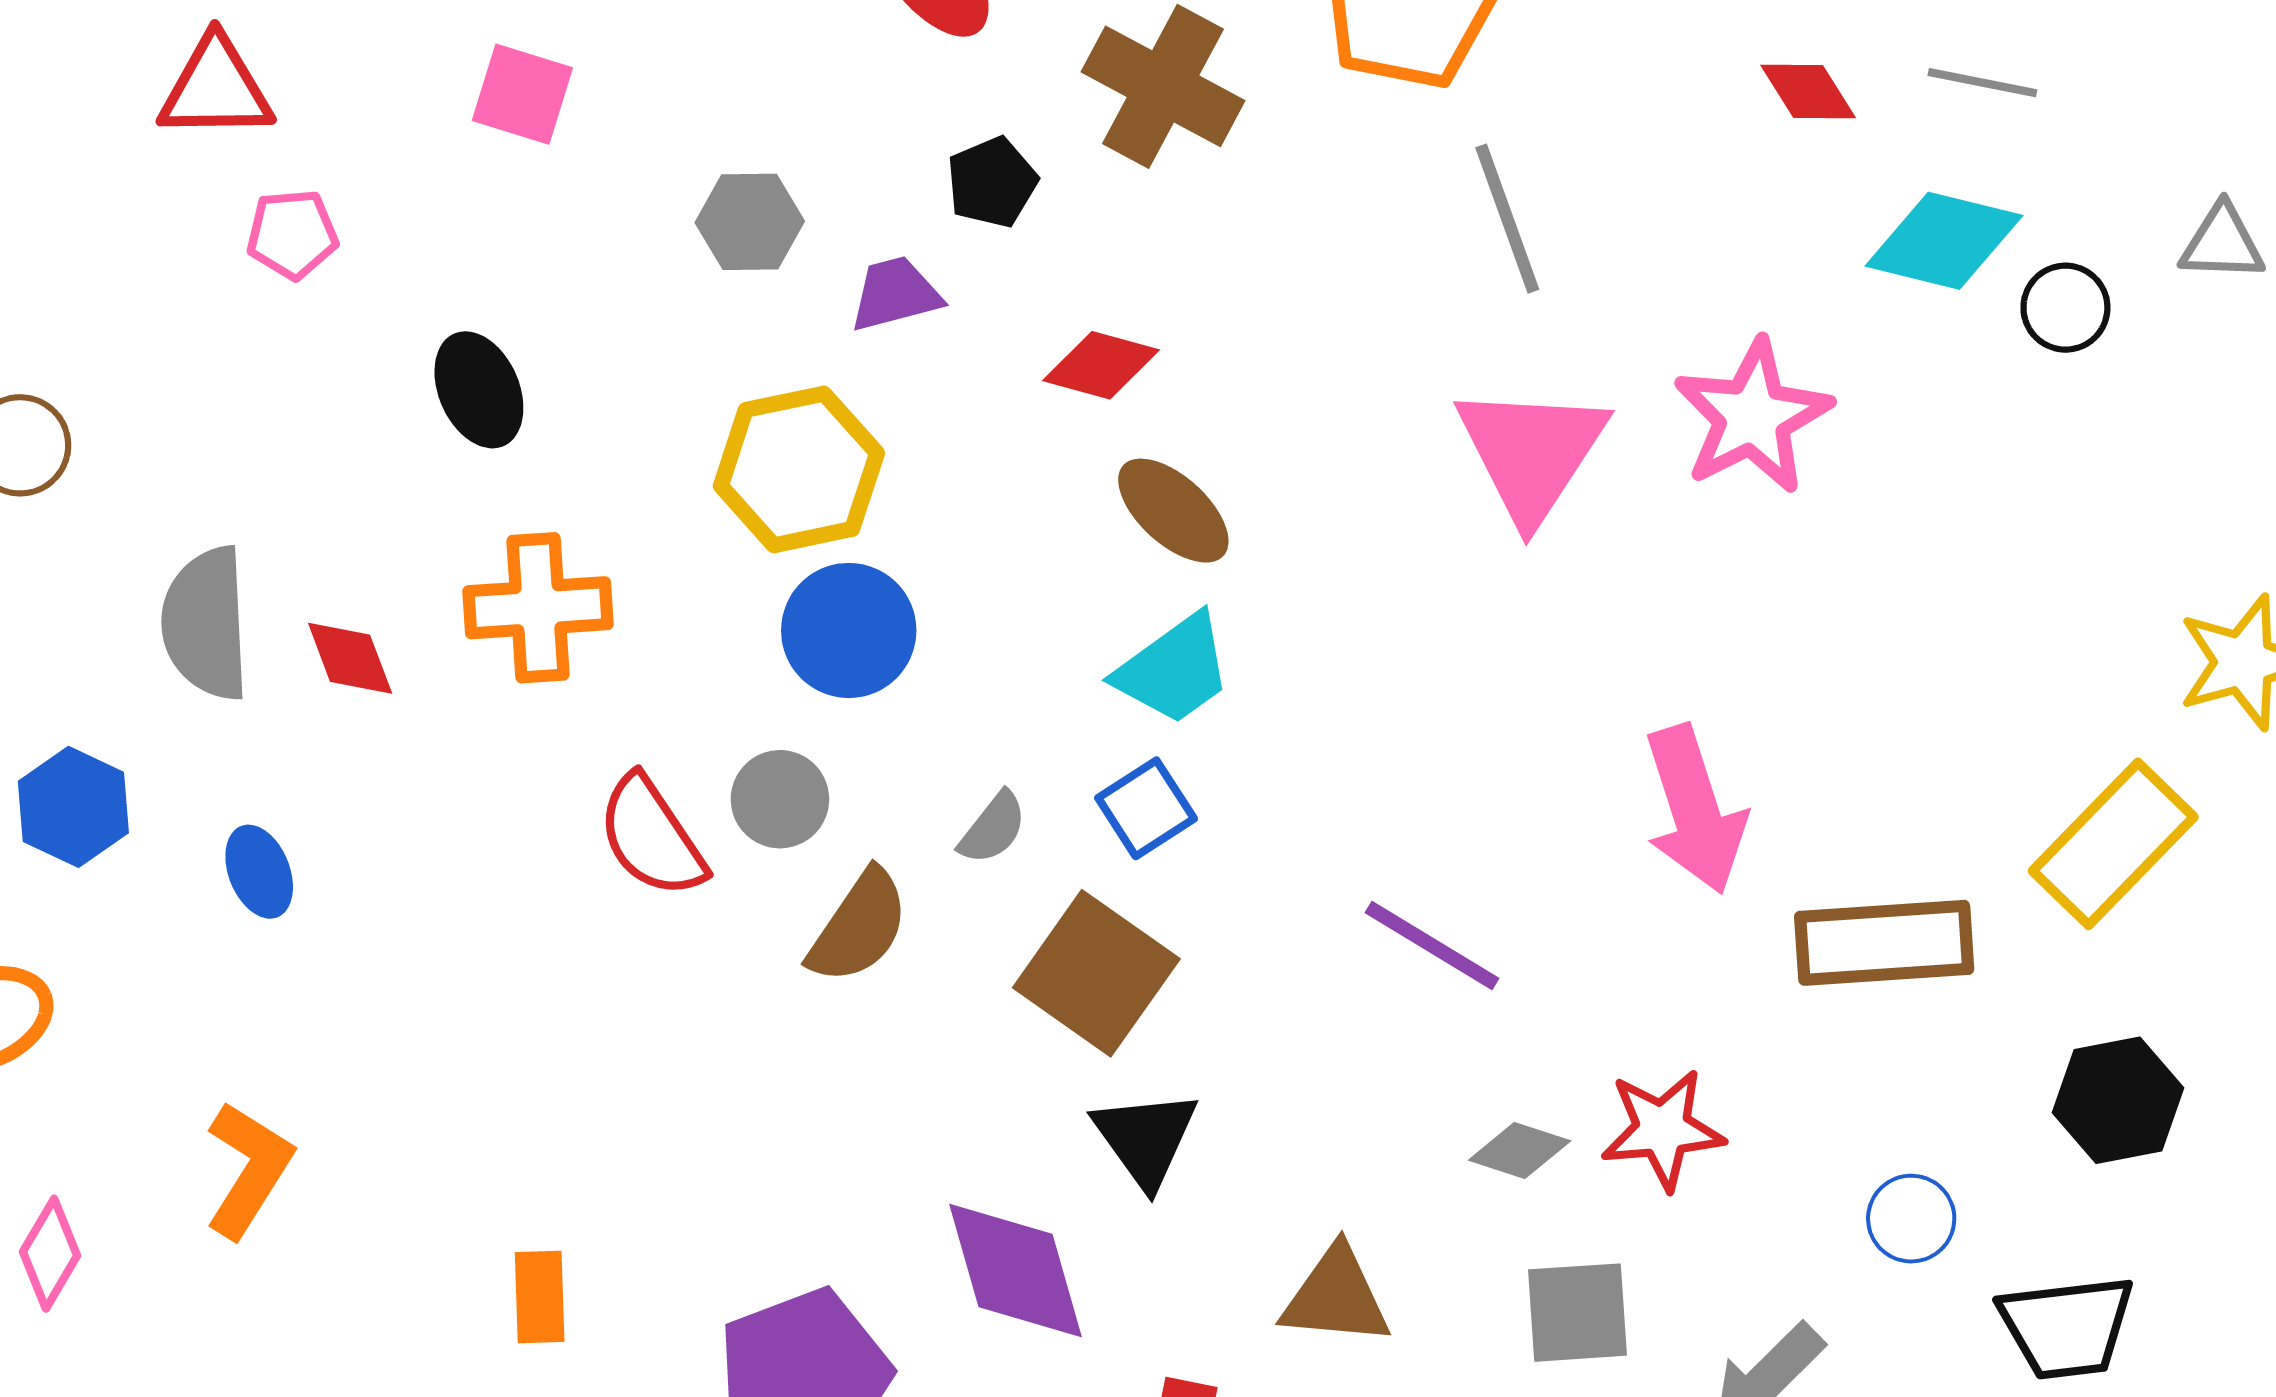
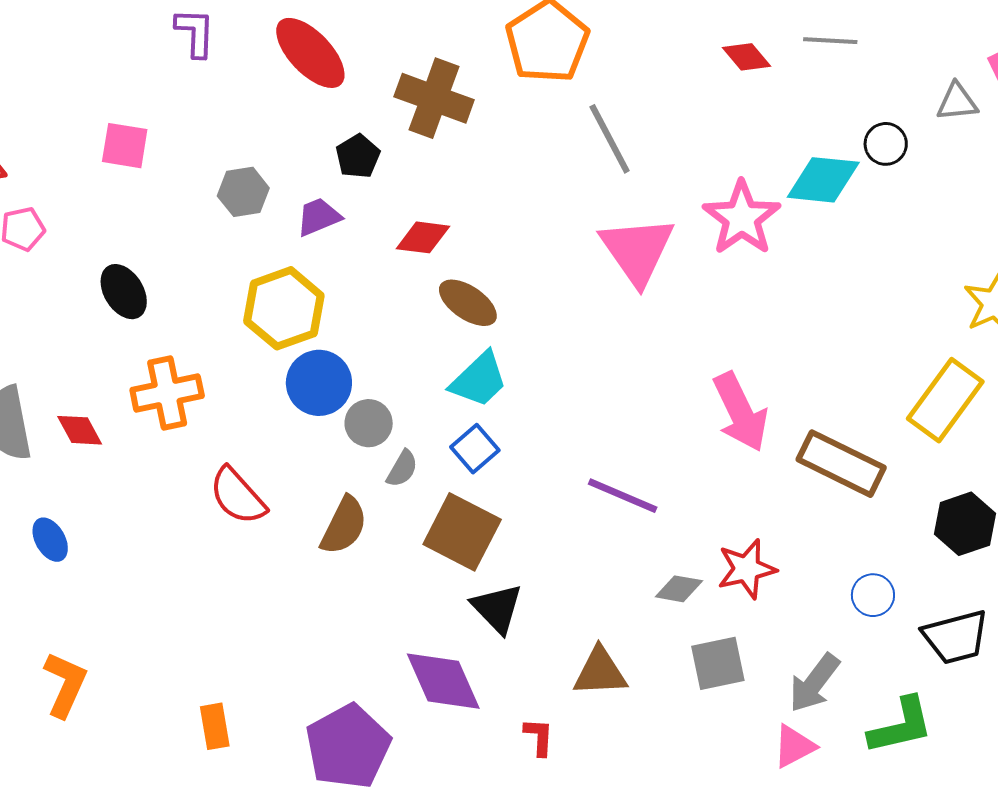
cyan diamond: (1944, 241) -> (823, 180), moved
gray circle: (780, 799) -> (369, 423), moved
brown rectangle: (1884, 943) -> (841, 464), turned 38

